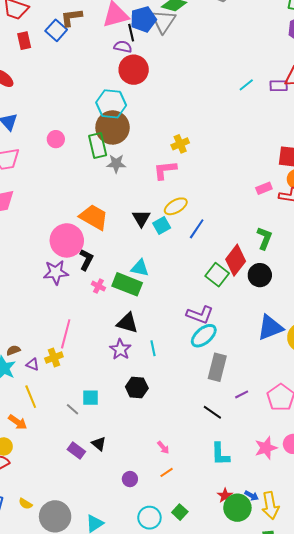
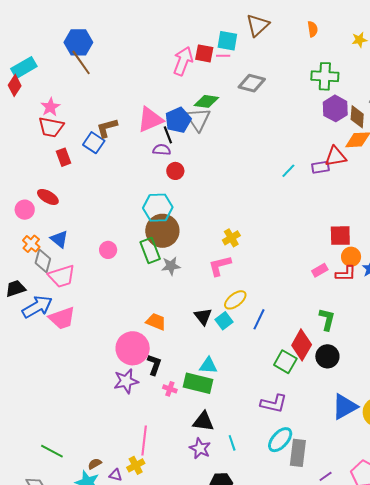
red circle: (134, 70) -> (175, 171), size x0.6
orange trapezoid: (94, 217) -> (156, 322), size x0.7
cyan ellipse: (204, 336) -> (280, 440), moved

